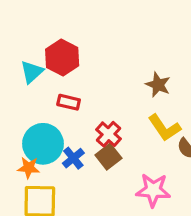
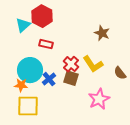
yellow L-shape: (164, 128) -> (93, 64), moved
brown square: (108, 157) -> (71, 78), turned -35
pink star: (153, 190) -> (99, 99), turned -30

